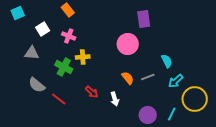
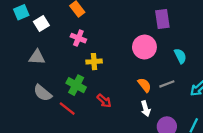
white square: (43, 29) -> (41, 23), moved
cyan semicircle: (167, 61) -> (180, 56), moved
green cross: (64, 67) -> (76, 85), moved
white arrow: (115, 99) -> (146, 109), moved

